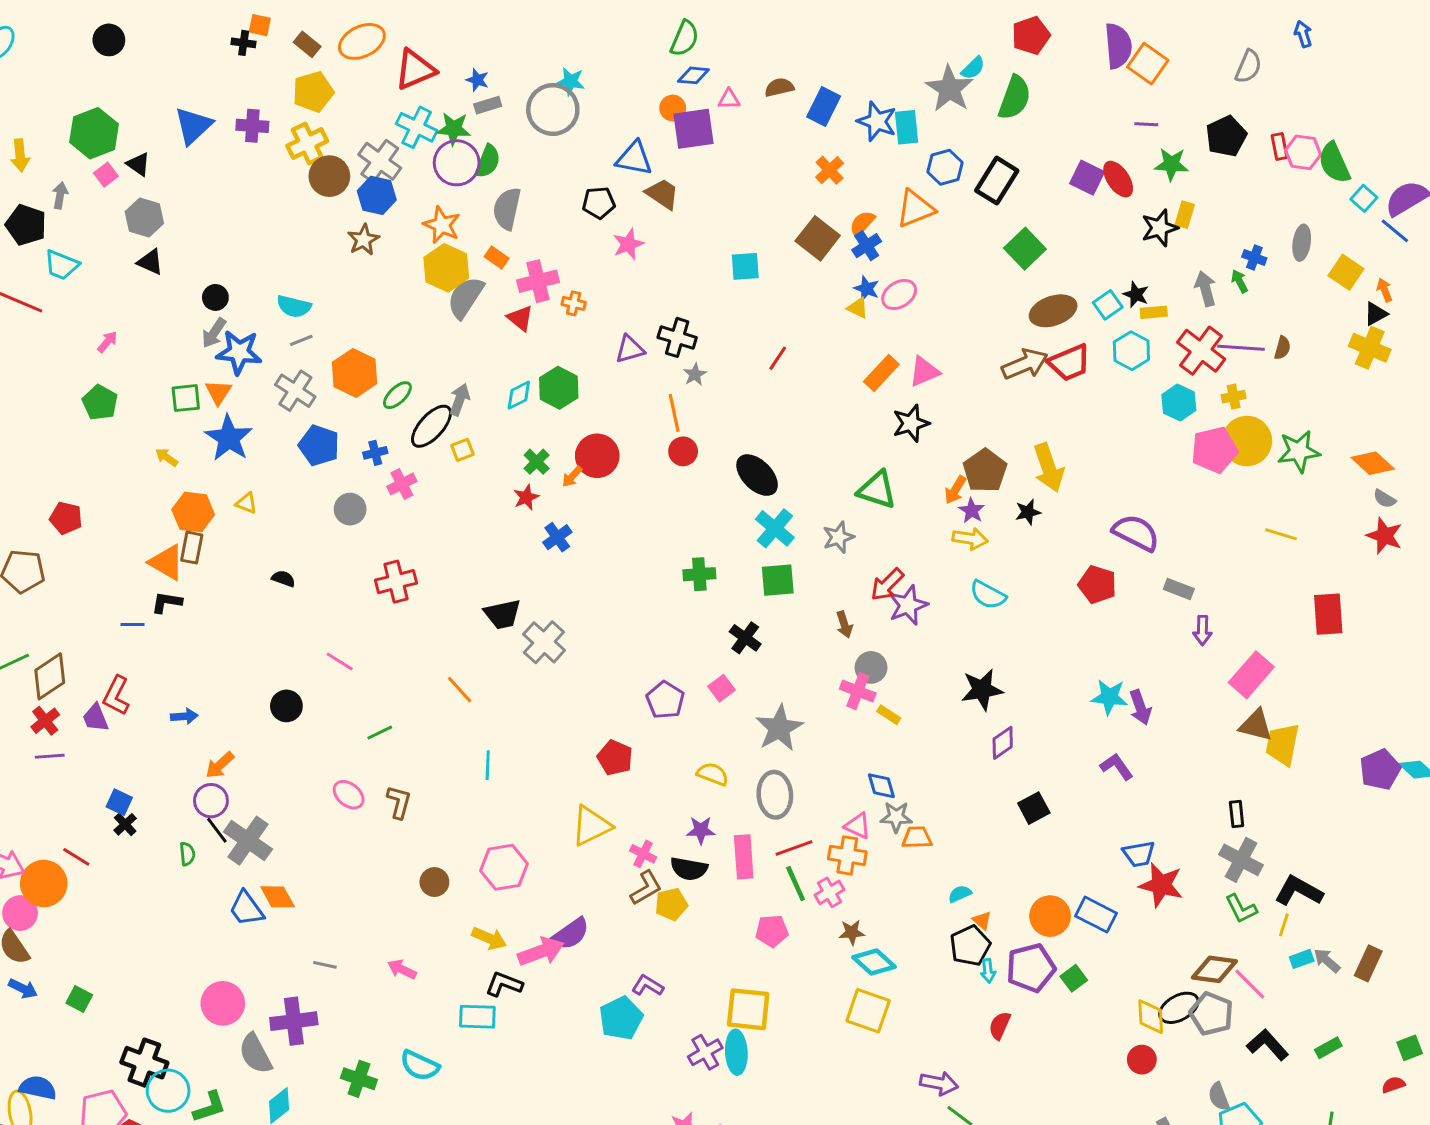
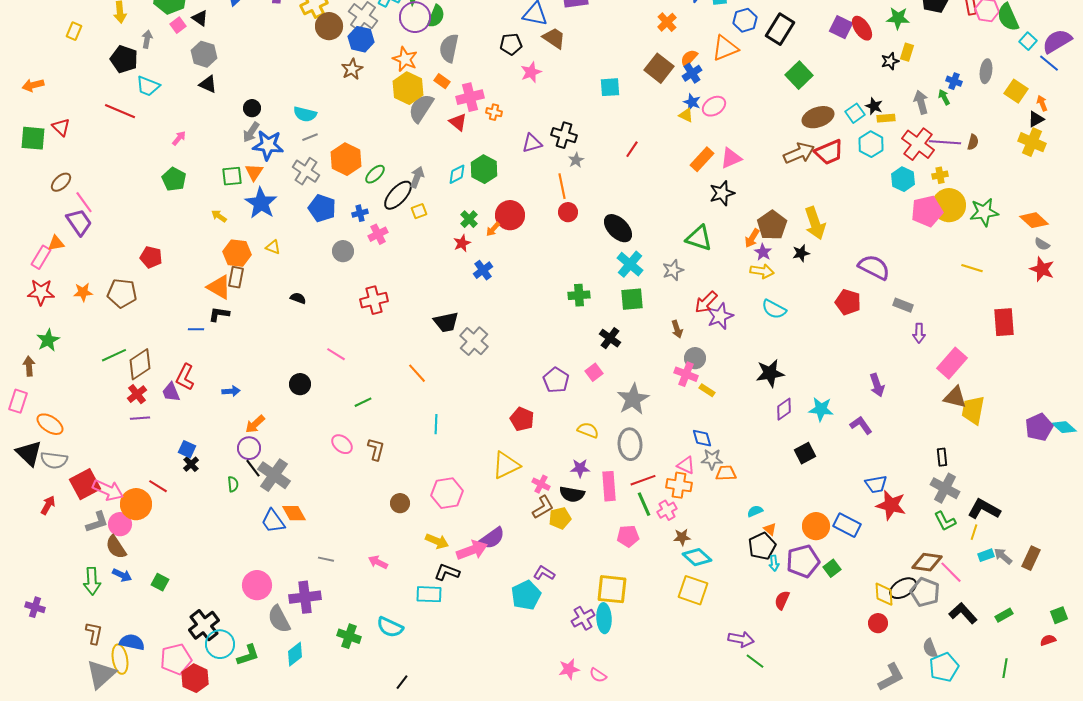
black star: (1160, 228) -> (890, 61), size x0.7
cyan star: (1109, 697) -> (821, 409), moved
black cross: (144, 1063) -> (204, 625), turned 32

